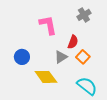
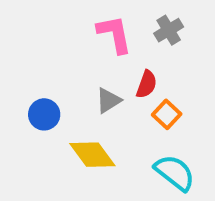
pink L-shape: (48, 25) -> (114, 34), moved
gray triangle: (61, 57) -> (108, 100), moved

